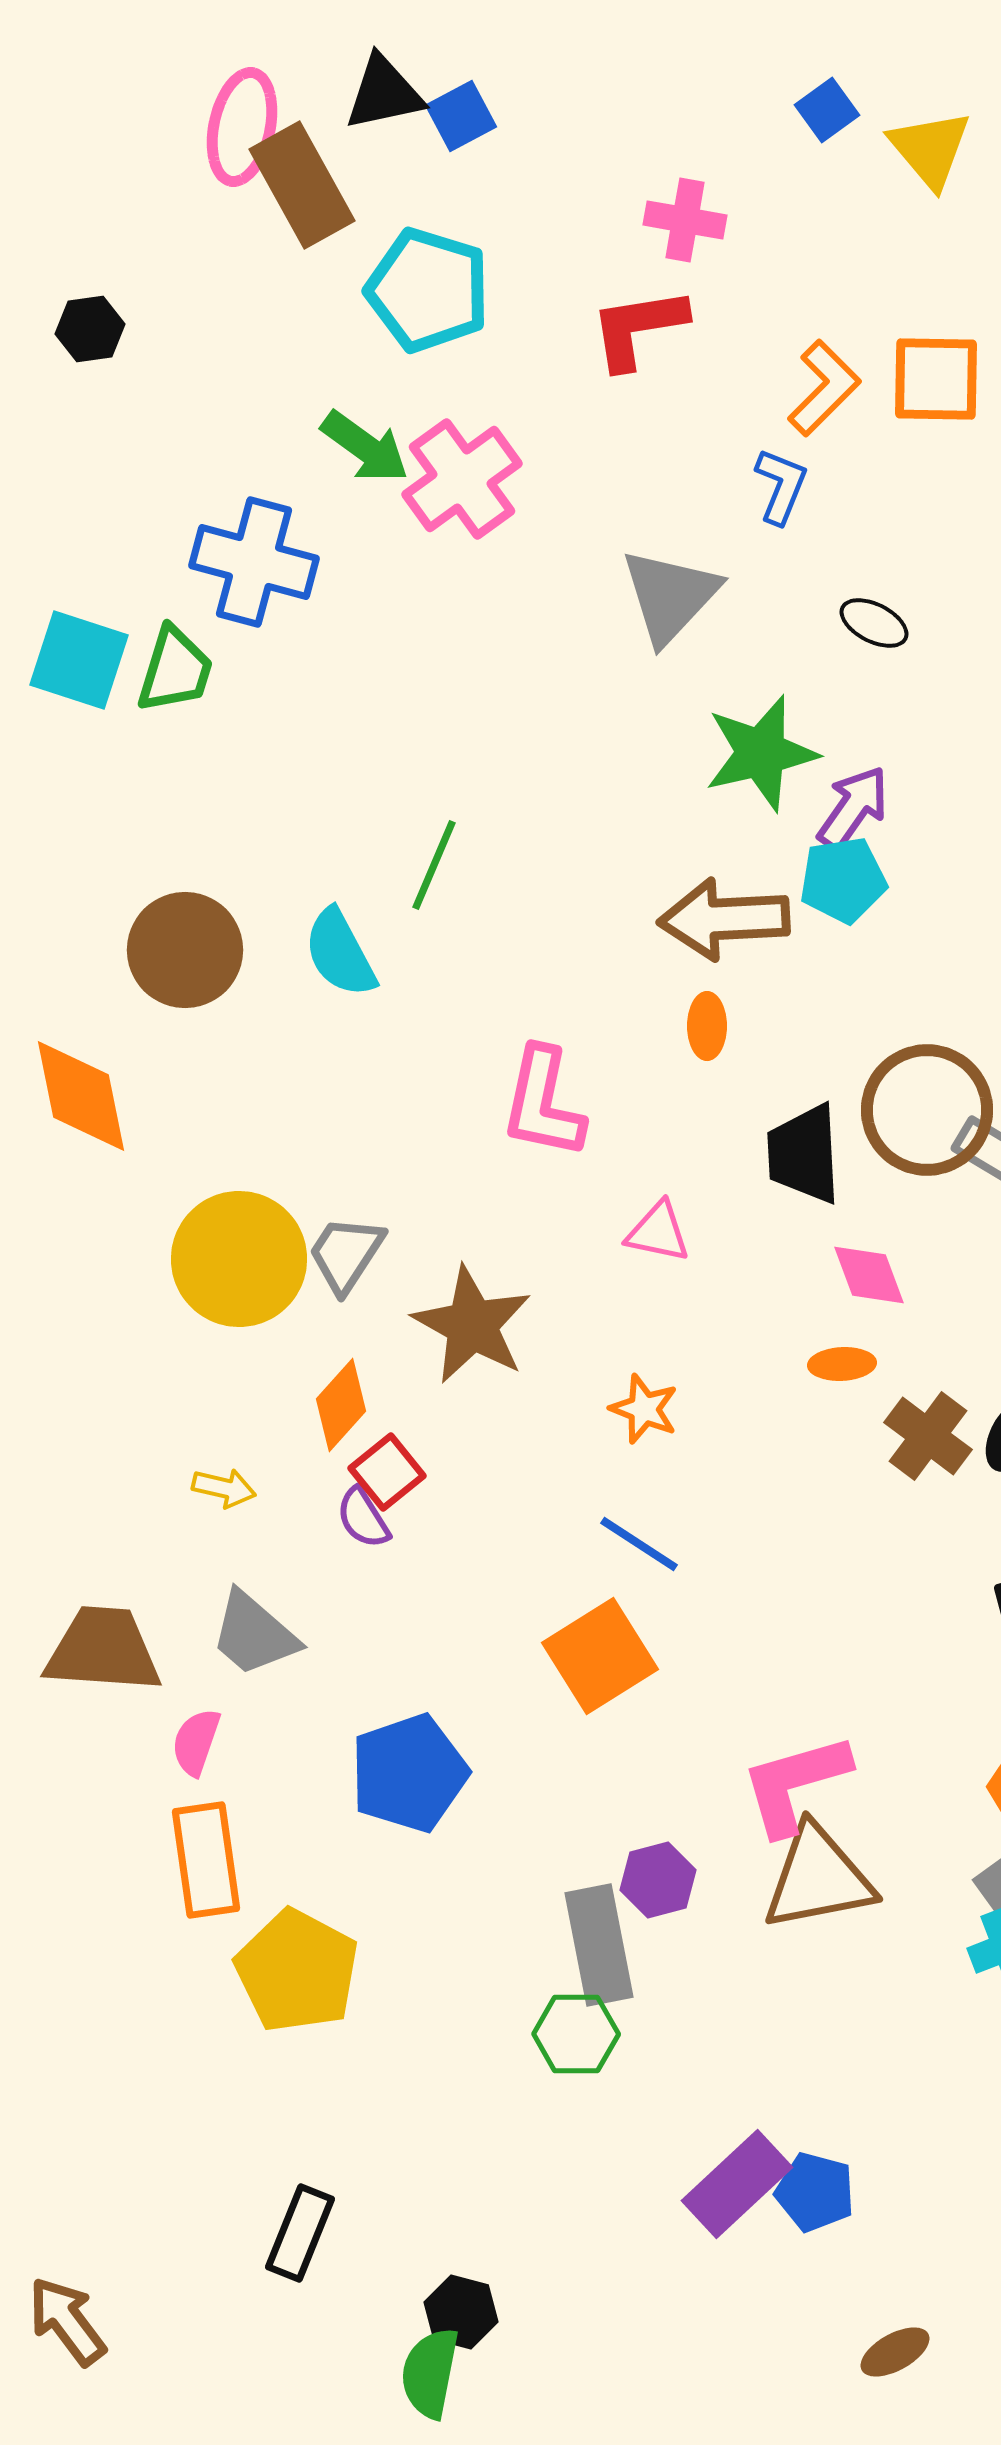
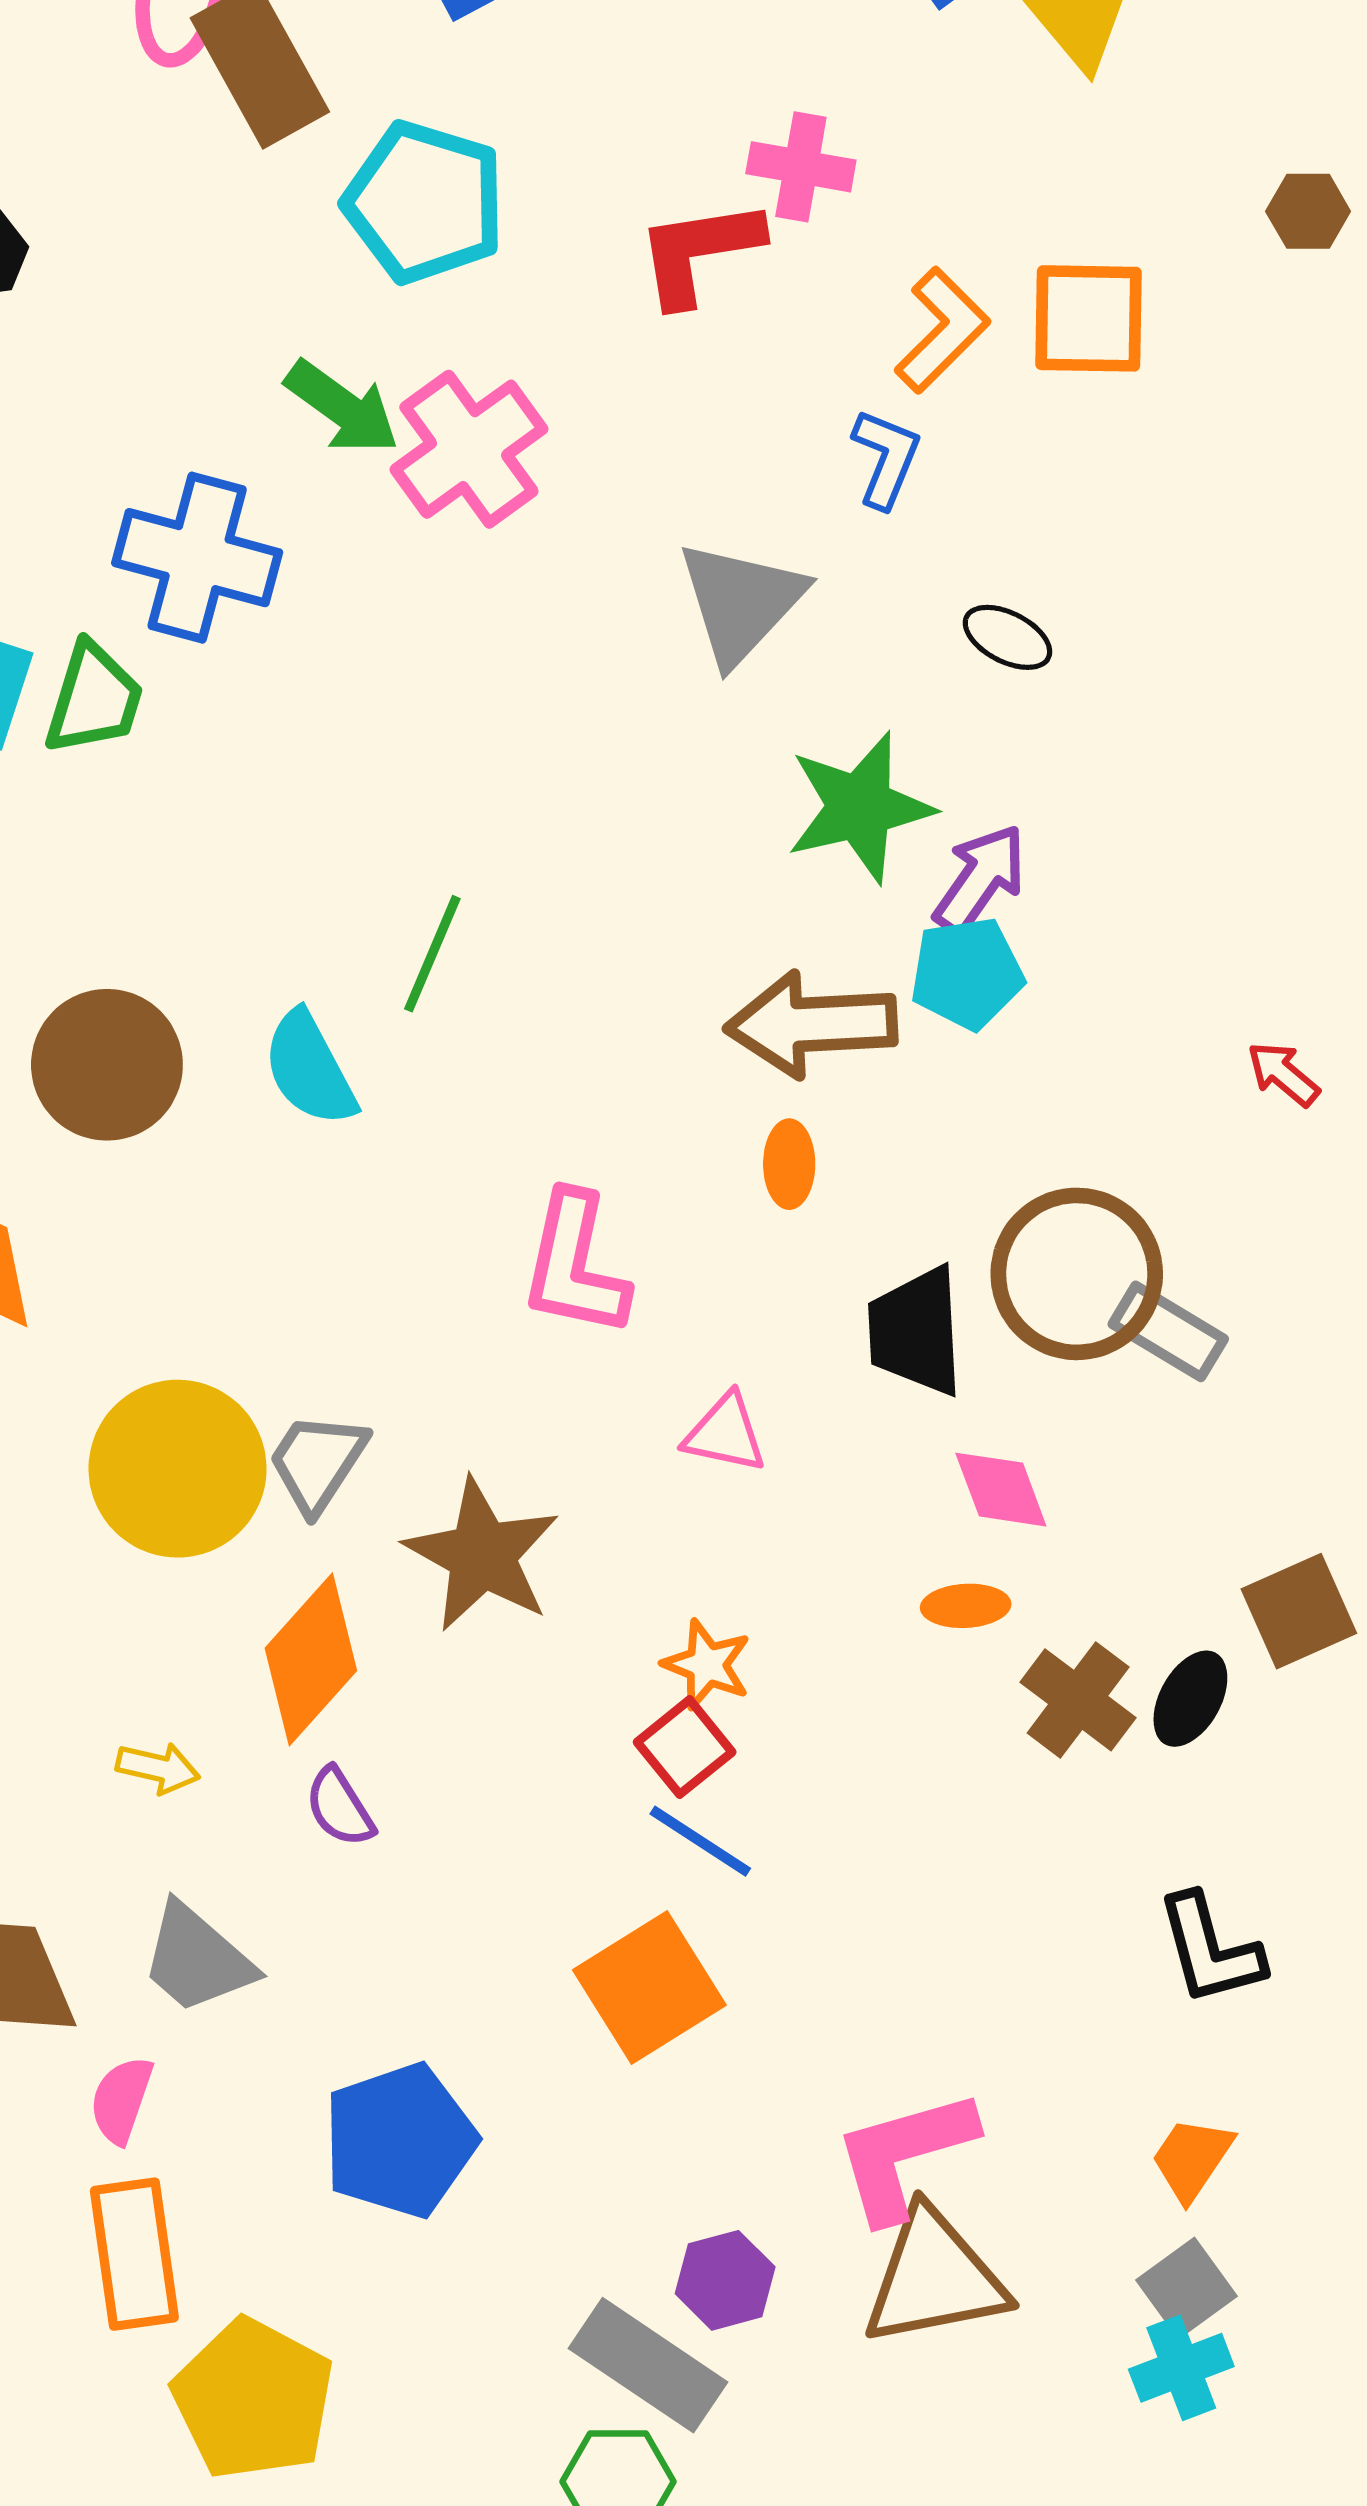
pink cross: (685, 220) -> (801, 167), moved
orange diamond: (341, 1405) -> (311, 1659), size x1.4
red square: (387, 1472) -> (685, 1747), moved
gray rectangle: (599, 1945) -> (648, 2365), turned -45

